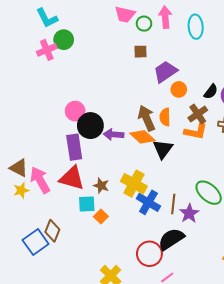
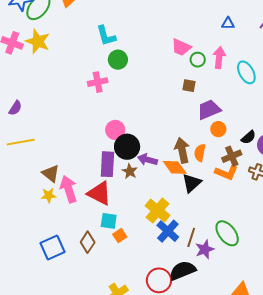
cyan ellipse: (196, 27) -> (246, 72), turned -35
pink cross: (47, 50) -> (98, 82), moved
brown star: (101, 186) -> (130, 171), moved
brown diamond: (52, 231) -> (88, 242), moved

